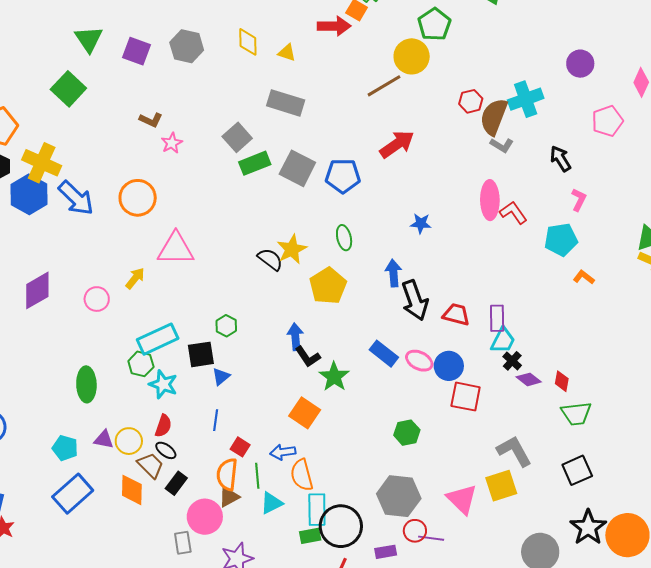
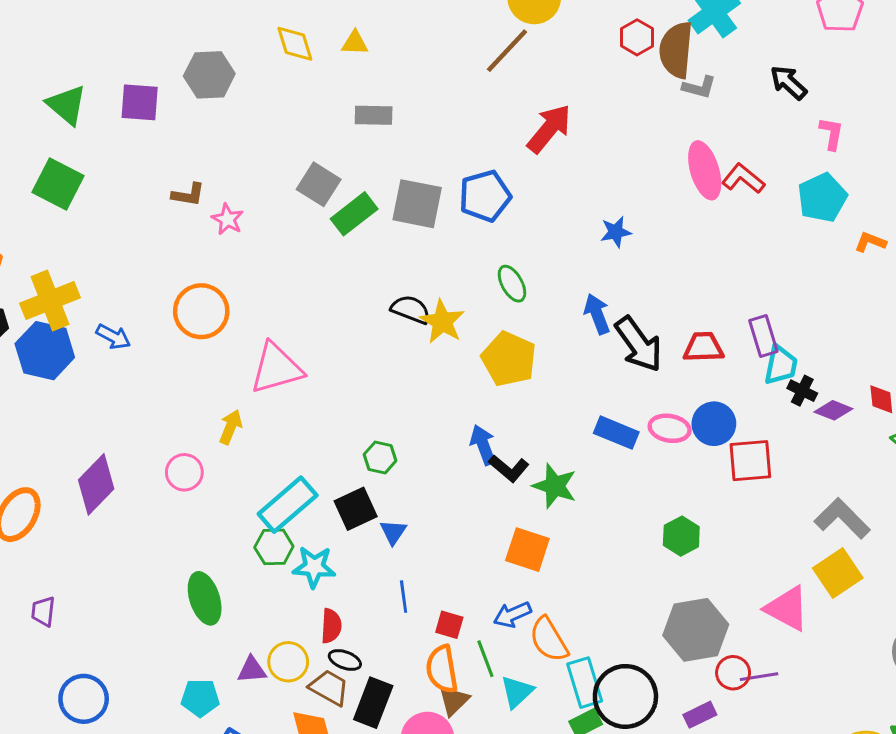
gray rectangle: (286, 103) -> (374, 115), size x0.7
yellow cross: (42, 163) -> (50, 300), turned -30
blue arrow: (76, 198) -> (113, 337), size x0.6
black semicircle: (270, 259) -> (411, 309), moved
black rectangle: (176, 483) -> (373, 703), size x1.4

